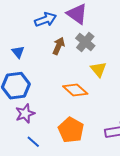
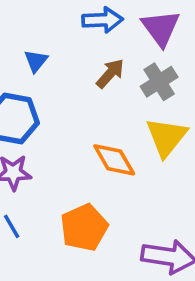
yellow triangle: (98, 69) -> (166, 137), size x1.4

